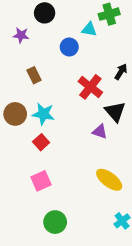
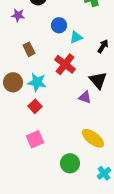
cyan triangle: (89, 29) -> (76, 37), moved, turned -32
red cross: (90, 87) -> (65, 64), moved
green circle: (55, 222) -> (70, 163), moved

